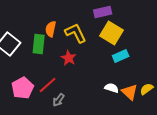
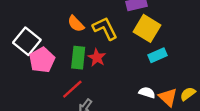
orange semicircle: (51, 29) -> (76, 24), turned -56
green rectangle: (39, 44) -> (78, 58), moved
pink pentagon: (23, 88) -> (42, 60), moved

